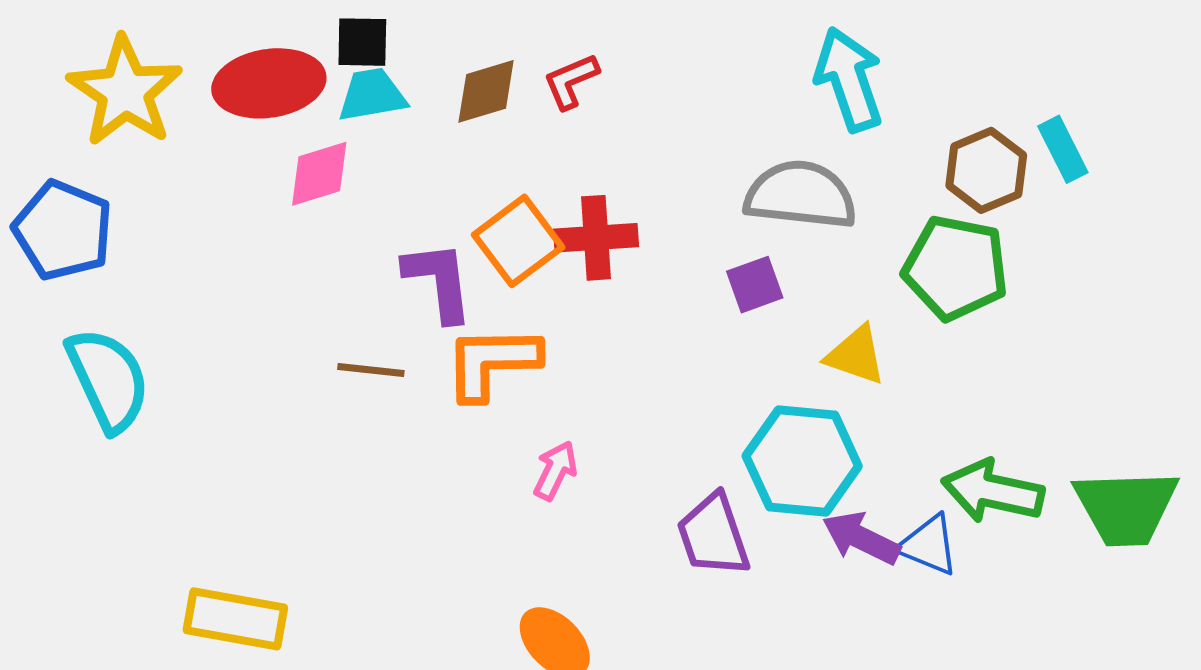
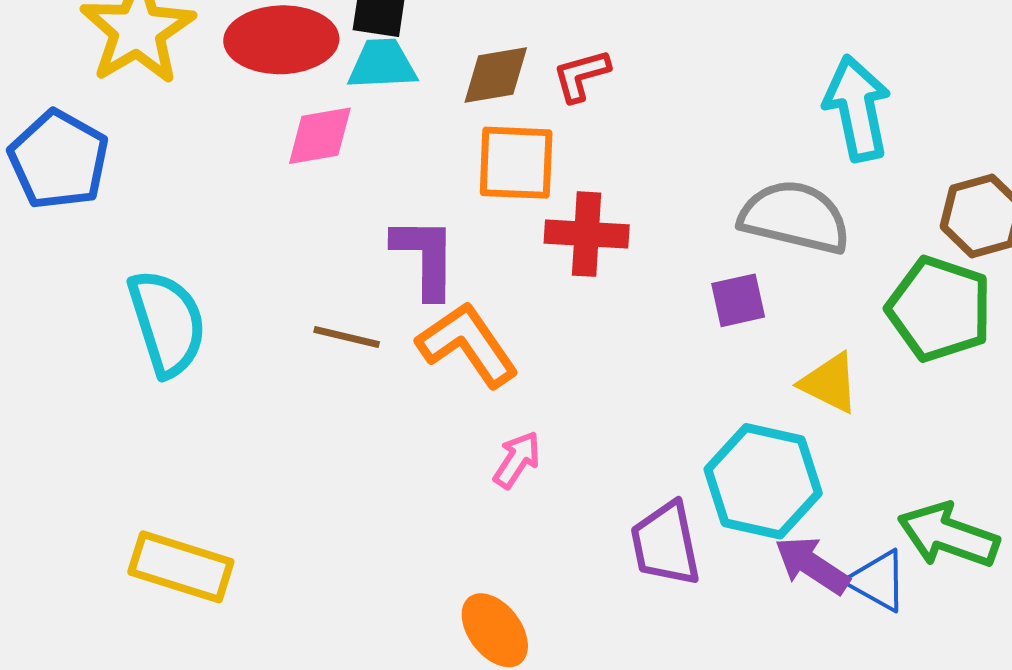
orange square: (518, 241) -> (516, 163), moved, turned 32
orange L-shape: (492, 362) -> (468, 344), turned 49
cyan semicircle: (108, 380) -> (167, 323), moved

